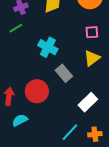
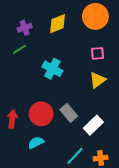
gray rectangle: (64, 73) -> (69, 113), moved
cyan semicircle: (20, 120) -> (36, 143), moved

